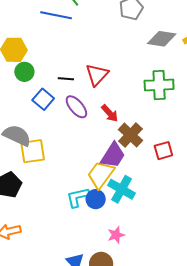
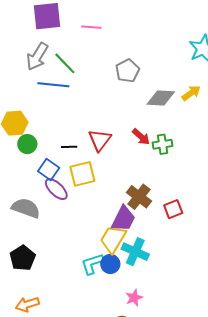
green cross: (159, 85) -> (163, 144), size x0.7
purple ellipse: (76, 107) -> (56, 189), moved
red arrow: (110, 113) -> (141, 137), moved
yellow square: (33, 151) -> (82, 174), moved

